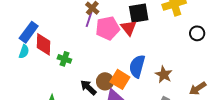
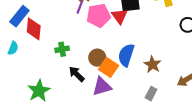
cyan semicircle: (24, 52) -> (13, 48), moved
green cross: (64, 59) -> (62, 49), moved, turned -32
brown circle: (105, 81) -> (97, 58), moved

